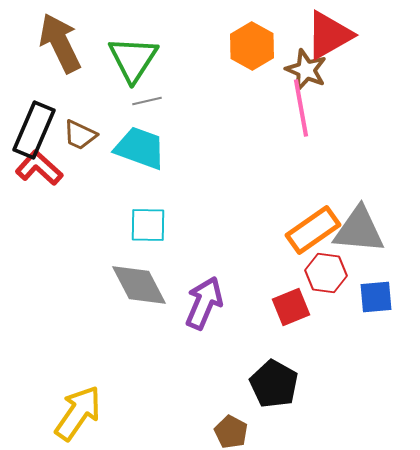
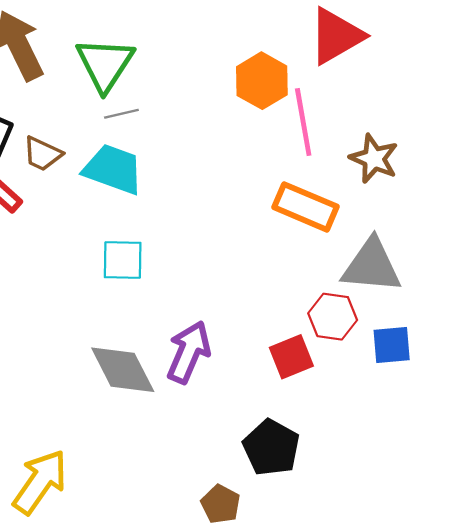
orange hexagon: (252, 46) -> (262, 81), moved
brown star: (306, 70) -> (374, 159), moved
orange rectangle: (313, 230) -> (305, 207), moved, turned 58
gray diamond: (139, 285) -> (123, 370), moved

